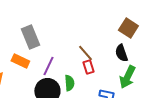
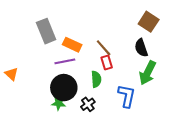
orange rectangle: (20, 61) -> (72, 45), moved
purple line: (48, 66) -> (65, 61), turned 54
green semicircle: (69, 83) -> (96, 79), moved

